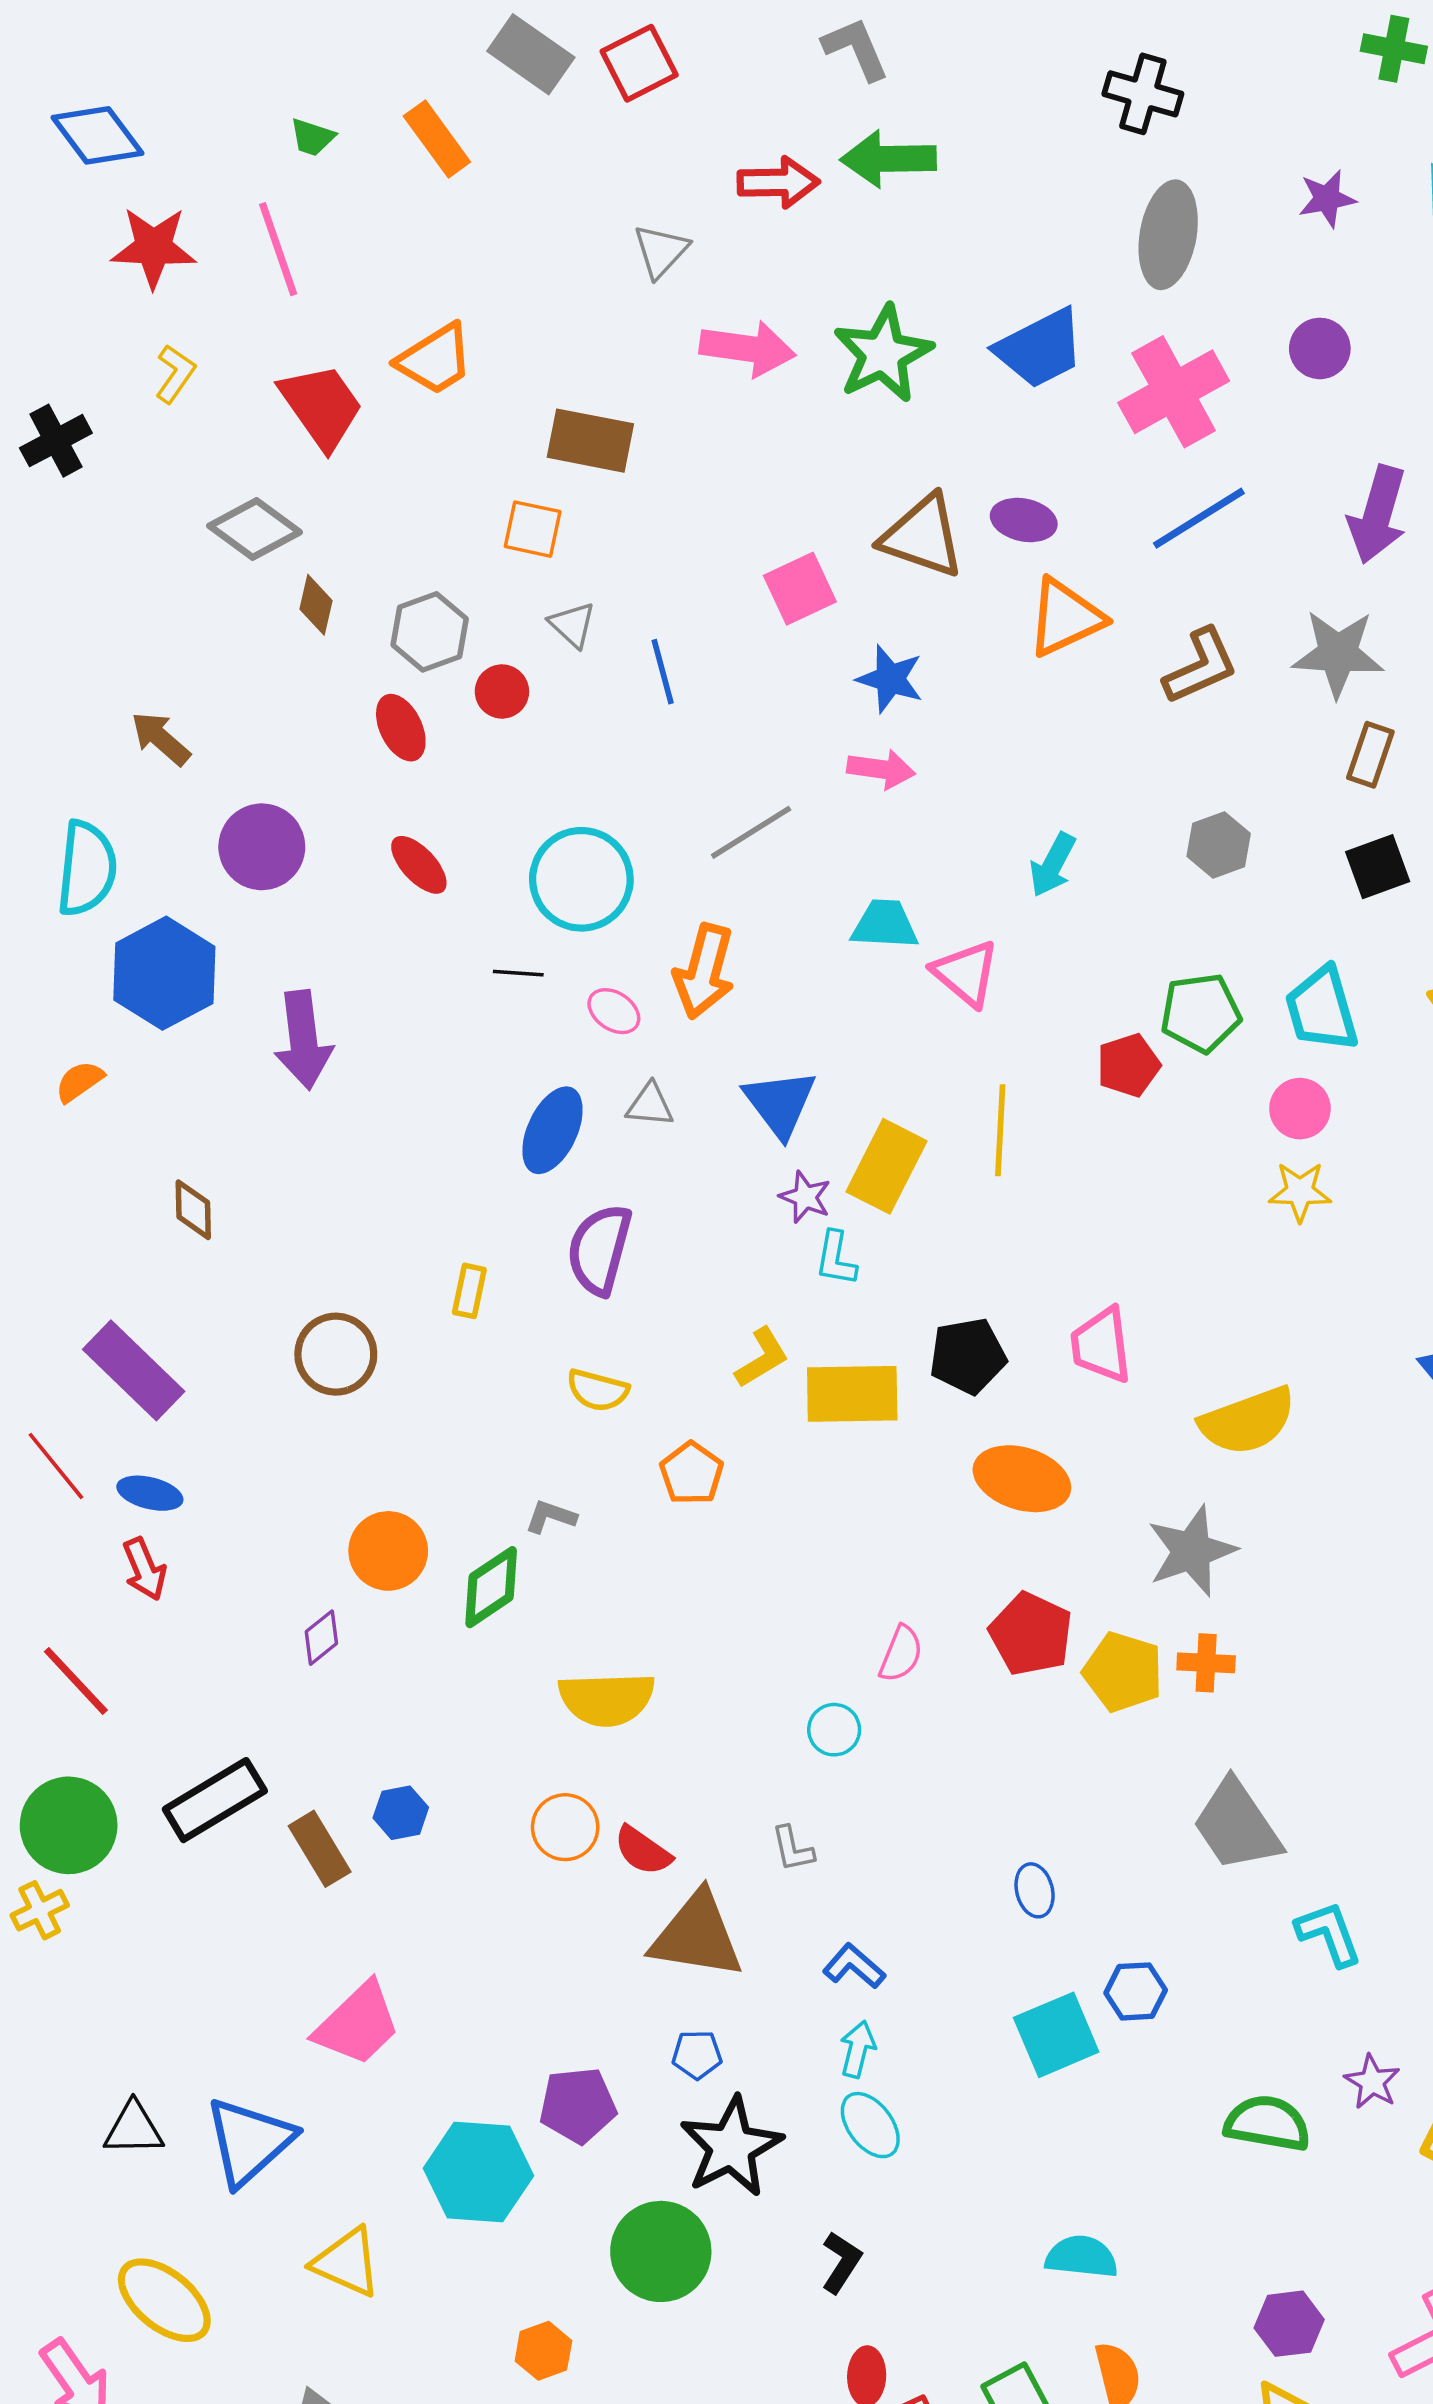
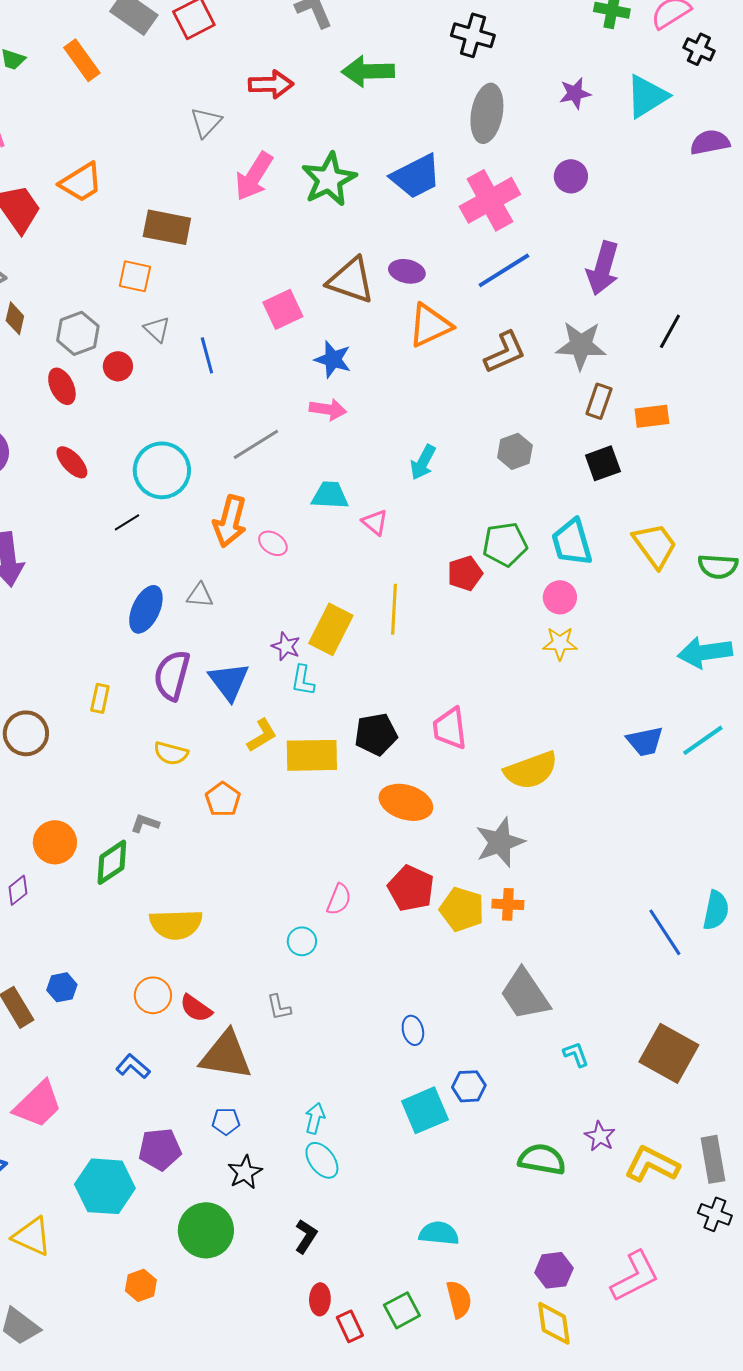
green arrow: (888, 159) -> (368, 71), moved
pink arrow: (747, 348) -> (254, 176), turned 114
black line: (518, 973) -> (127, 522), turned -36
pink triangle: (966, 973) -> (375, 522), size x0.7
pink ellipse: (614, 1011) -> (273, 543), moved
blue triangle: (780, 1103) -> (229, 681), moved
cyan L-shape: (1329, 1934) -> (576, 1054), size x0.7
blue L-shape: (854, 1966) -> (133, 1066), moved
black star: (731, 2147) -> (245, 1172), size x0.6

